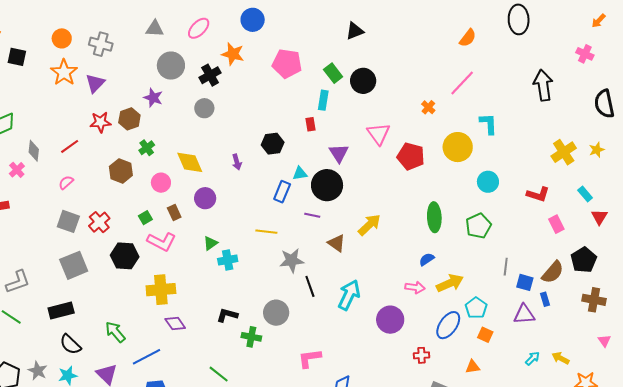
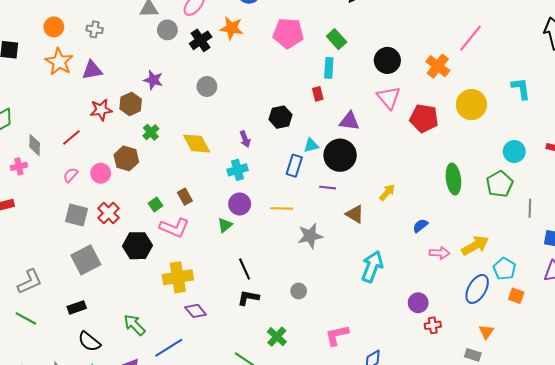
gray cross: (101, 44) -> (95, 29), size x0.7
gray circle: (171, 66) -> (167, 30), moved, size x0.7
black cross: (210, 75) -> (201, 40), moved
black circle: (363, 81) -> (387, 60), moved
purple triangle: (95, 83) -> (92, 70), turned 40
orange cross: (428, 107) -> (438, 66), size x1.6
cyan L-shape: (488, 124) -> (521, 89), moved
purple triangle: (339, 153) -> (349, 121), turned -45
pink cross: (17, 170) -> (19, 166), turned 35
cyan circle: (488, 182) -> (514, 151), moved
pink circle: (161, 183) -> (101, 173), moved
purple circle: (205, 198) -> (240, 204), moved
yellow arrow: (369, 225) -> (387, 192), size x0.7
blue semicircle: (427, 259) -> (420, 226), moved
cyan cross: (228, 260) -> (238, 170), moved
gray line: (506, 267) -> (530, 208), moved
black line: (310, 286) -> (245, 269), moved
black rectangle: (61, 310) -> (77, 307), size x0.7
gray circle: (276, 313) -> (299, 291), size x0.6
purple circle: (390, 320) -> (418, 303), moved, size x0.7
green cross: (251, 337) -> (277, 337), moved, turned 36
red cross: (421, 355) -> (433, 325), moved
orange triangle: (473, 367) -> (486, 332), moved, turned -42

